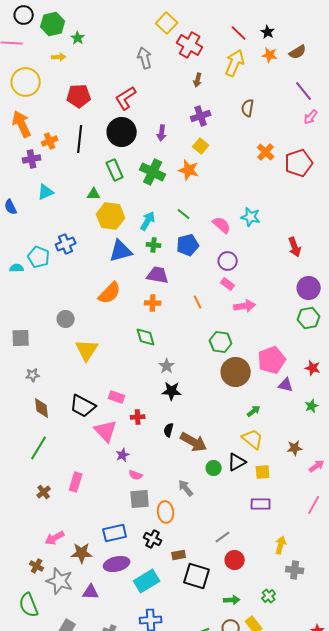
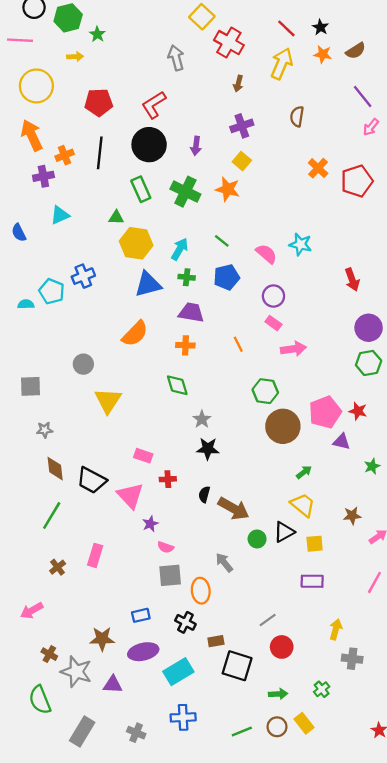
red star: (313, 368) -> (358, 411), moved
black trapezoid: (83, 406) -> (92, 480), moved
blue rectangle: (115, 533) -> (141, 615), size x0.7
pink arrow: (55, 538) -> (32, 611), moved

